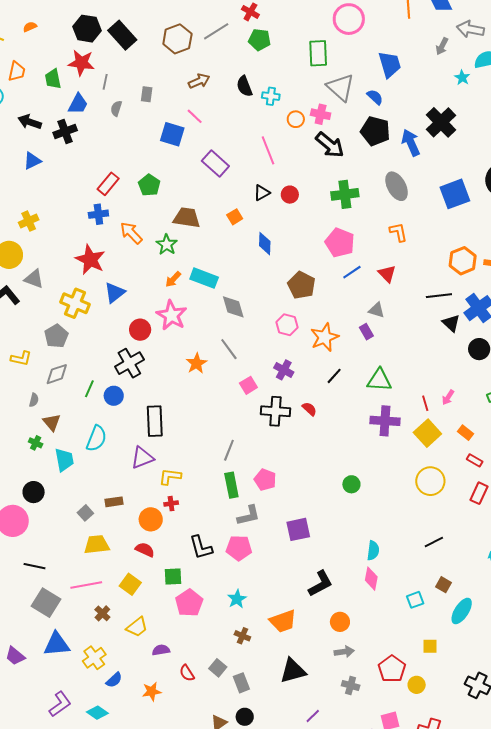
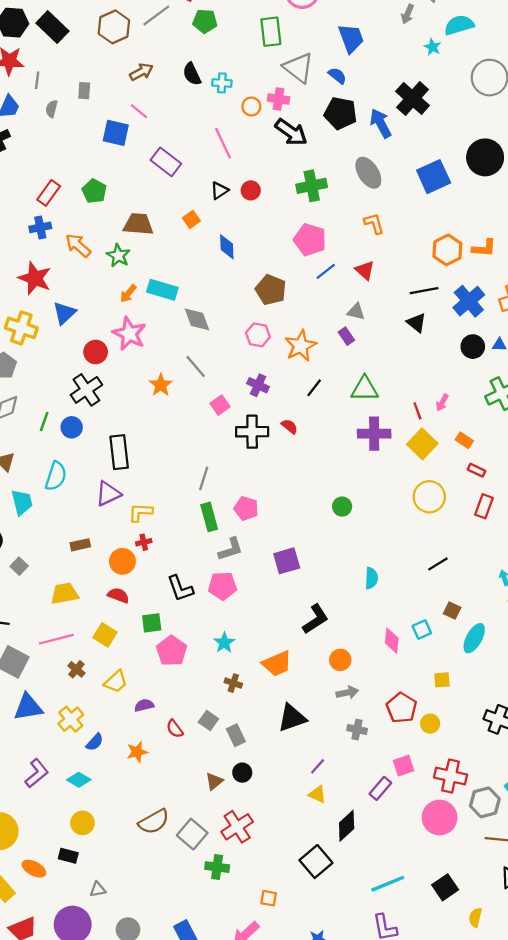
black triangle: (451, 323) -> (416, 323), moved
gray square: (85, 513) -> (19, 566), moved
pink diamond: (371, 579) -> (392, 641), moved

